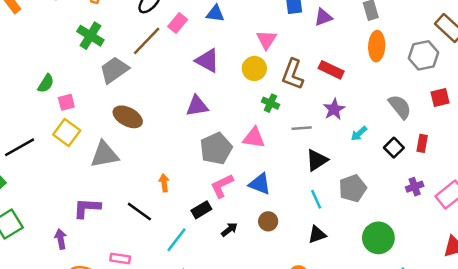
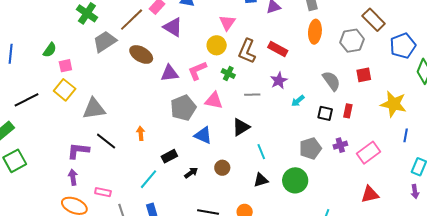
purple triangle: (207, 61) -> (173, 27), moved
brown ellipse: (128, 117) -> (141, 54), moved
black square: (394, 148) -> (325, 113), turned -35
black triangle: (317, 160) -> (241, 127), moved
blue triangle: (260, 184) -> (203, 135), moved
pink L-shape: (222, 186) -> (197, 71), moved
gray pentagon: (353, 188) -> (310, 148), moved
black line: (139, 212) -> (106, 141), moved
green circle: (378, 238) -> (295, 180), moved
purple arrow: (61, 239) -> (73, 177), moved

